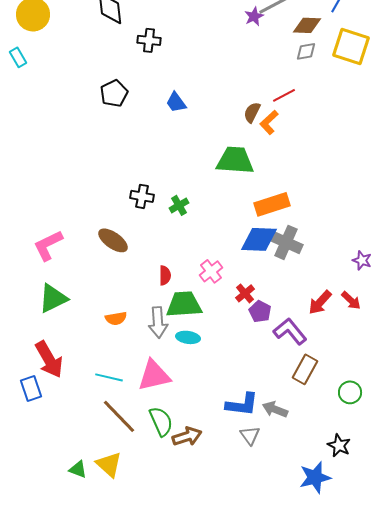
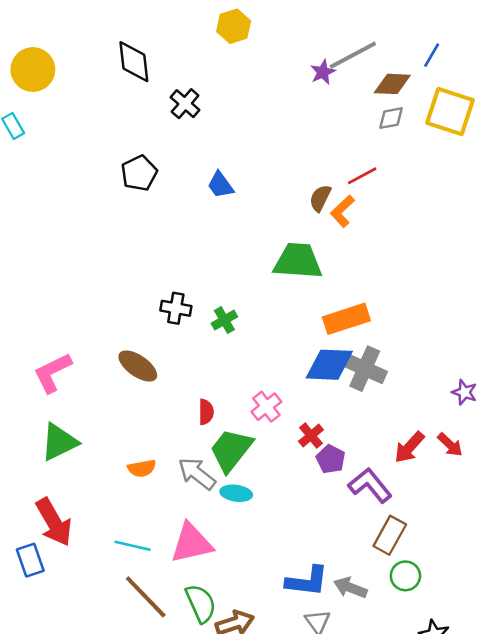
black cross: (149, 40) -> (185, 104), turned 35
green trapezoid: (184, 304) -> (231, 450), turned -48
gray arrow: (158, 322) -> (197, 474), turned 132
green circle: (350, 392) -> (405, 576), moved

